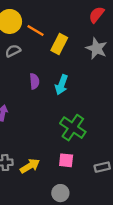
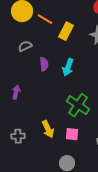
gray semicircle: (13, 51) -> (25, 46), moved
yellow arrow: (30, 166) -> (48, 129), moved, turned 96

